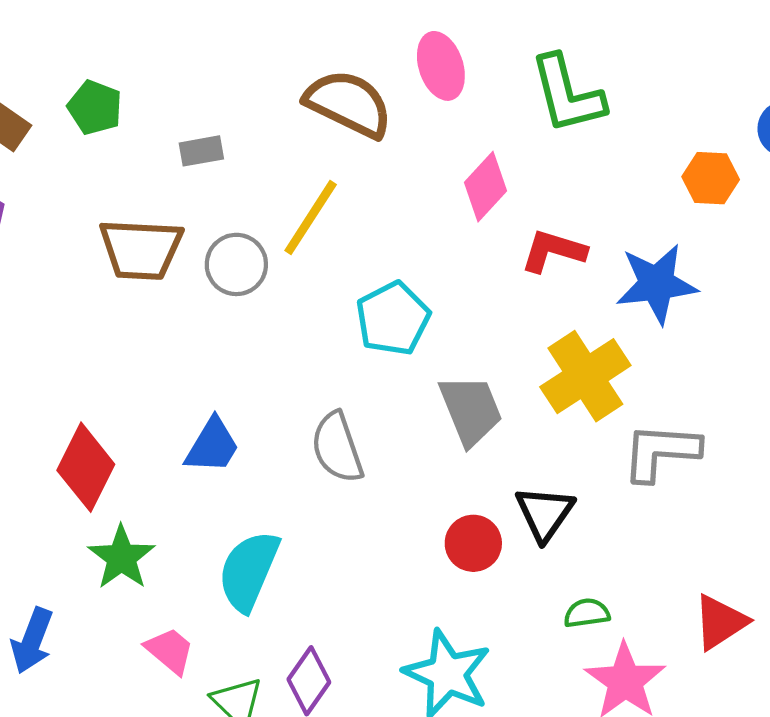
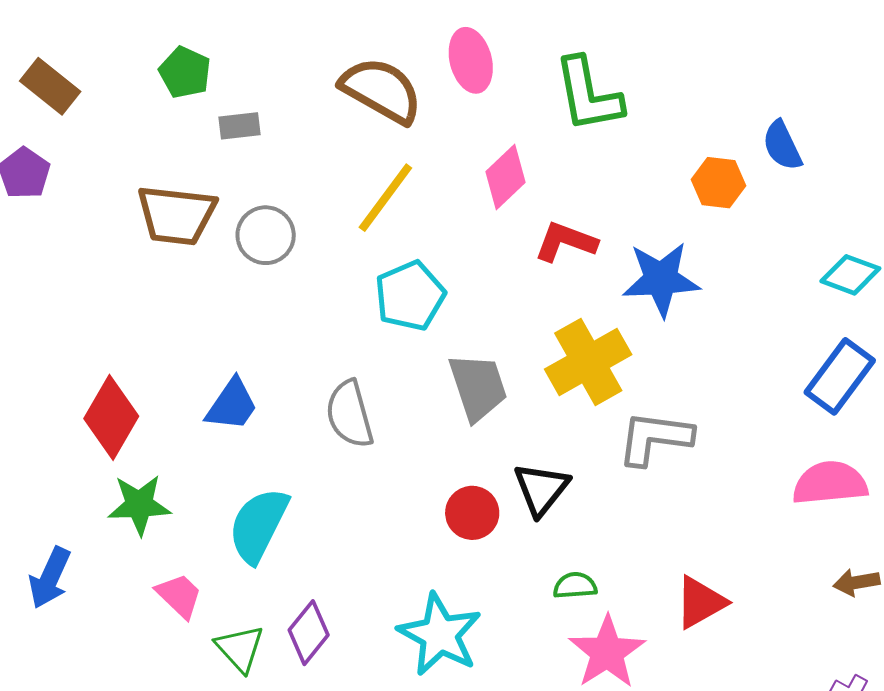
green pentagon: (95, 107) -> (185, 72), moved
yellow line: (311, 218) -> (385, 198), moved
green star: (121, 557) -> (139, 505), turned 30

